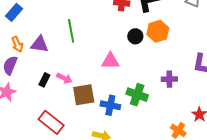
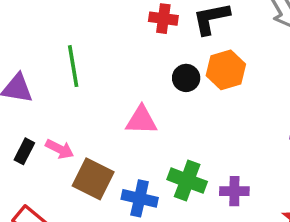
purple cross: (169, 79) -> (234, 191), moved
brown square: (84, 95) -> (93, 179), turned 35

